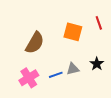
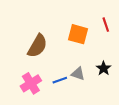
gray triangle: (73, 69) -> (78, 74), turned 32

